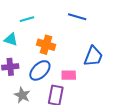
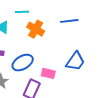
blue line: (77, 17) -> (69, 21), turned -36
orange cross: (46, 45) -> (36, 29), moved

